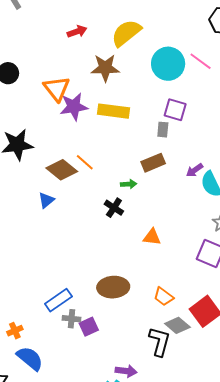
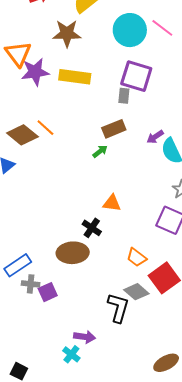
purple square: (175, 110) -> (136, 76), size x1.4
green arrow: (129, 184) -> (100, 151), moved, turned -35
black cross: (114, 208) -> (92, 228), moved
orange trapezoid: (163, 297) -> (136, 257), moved

